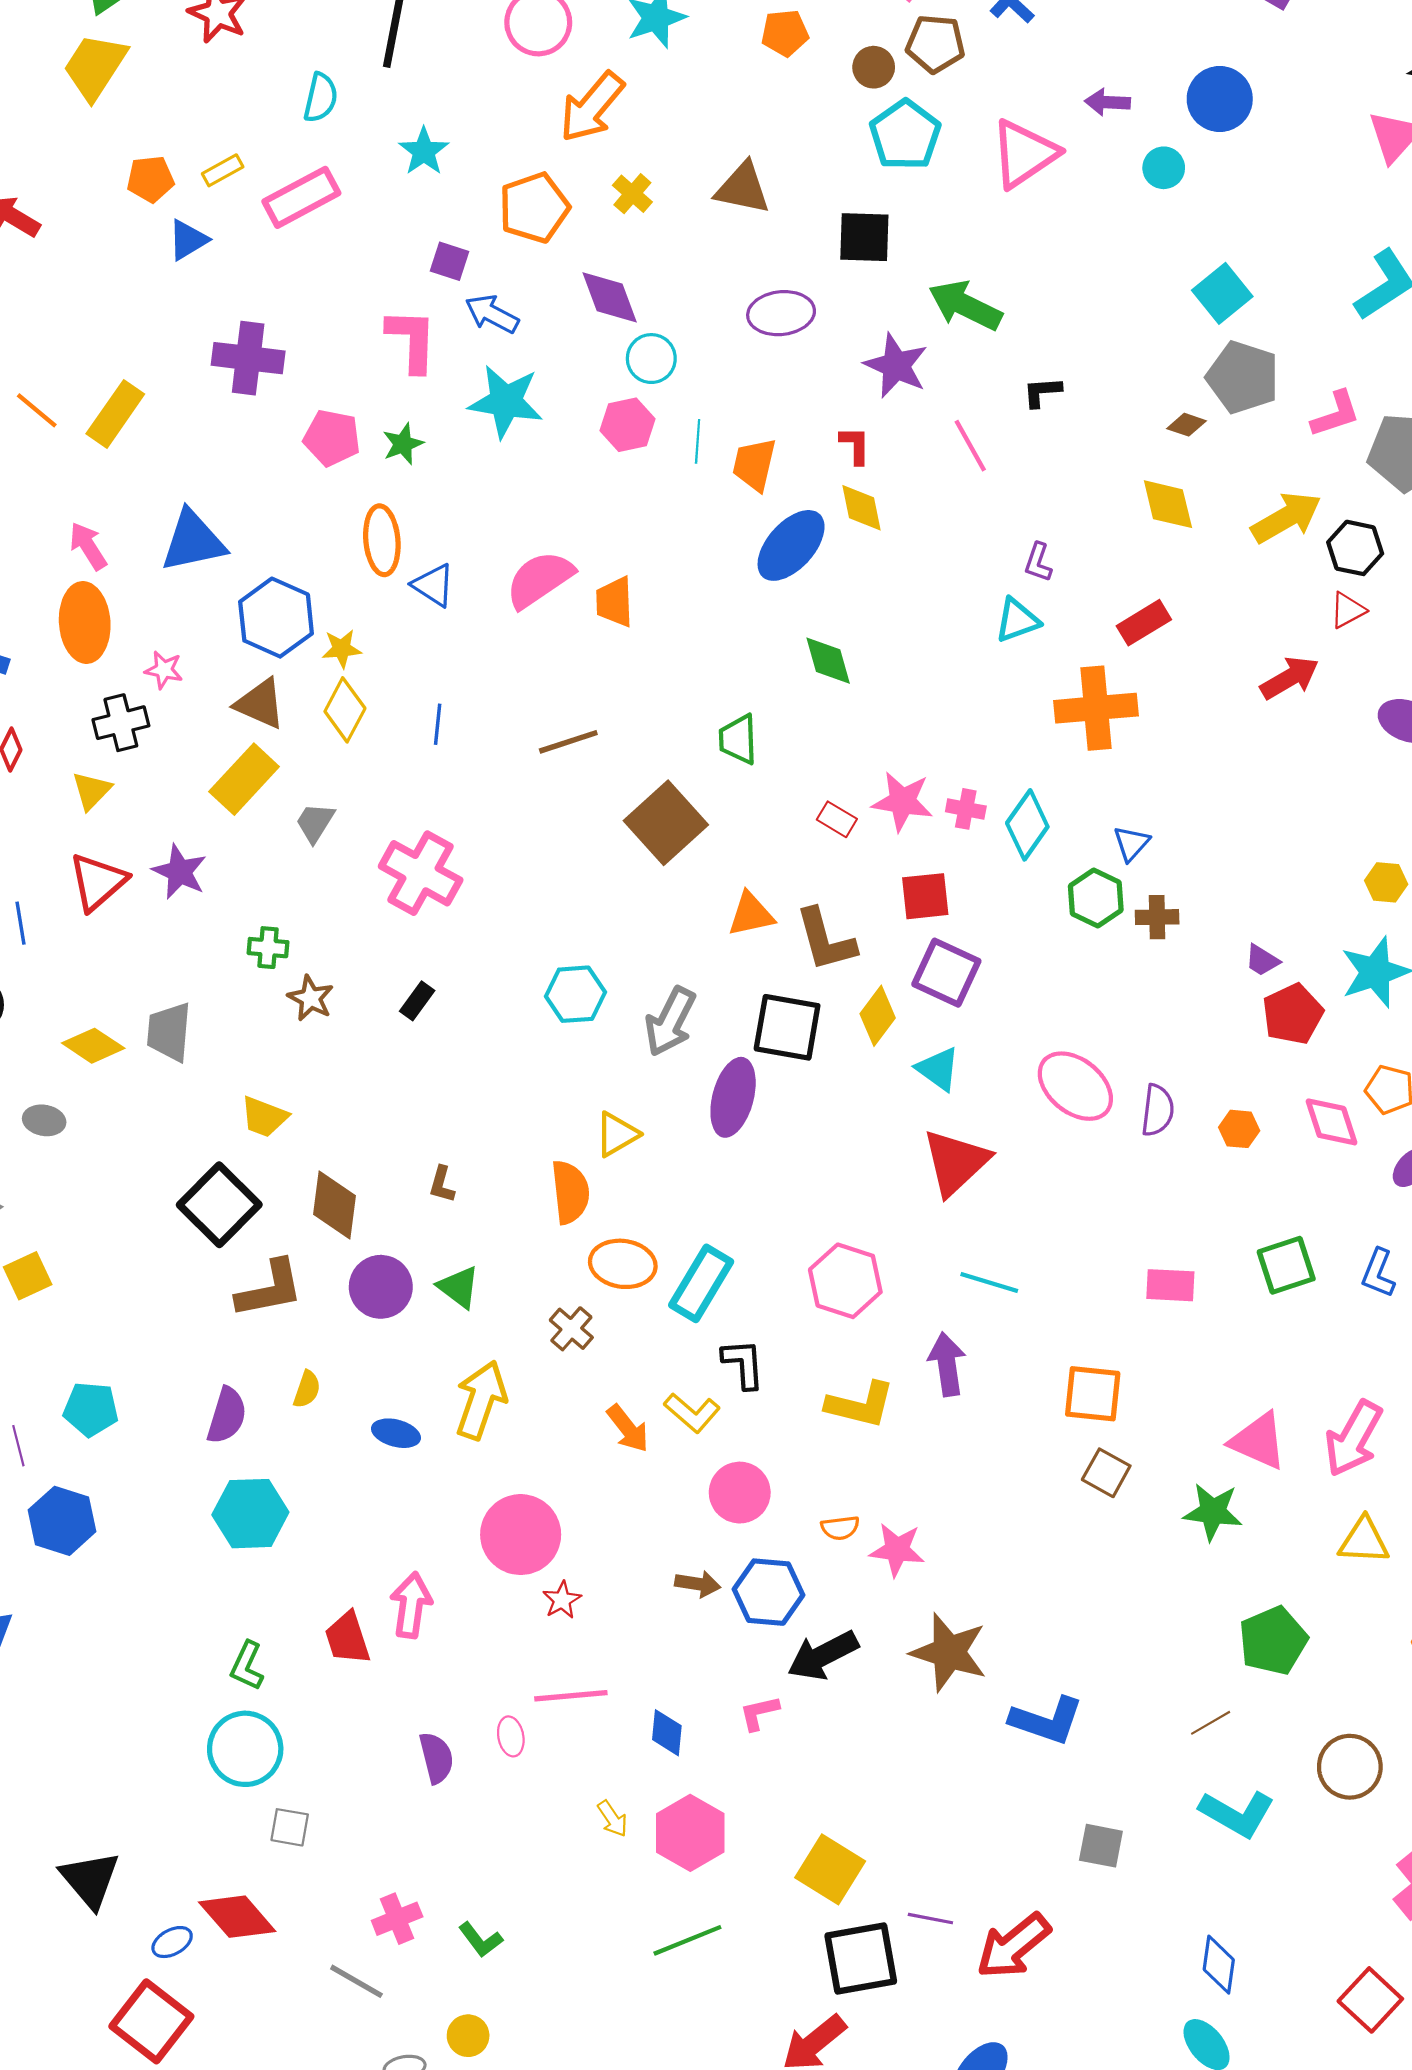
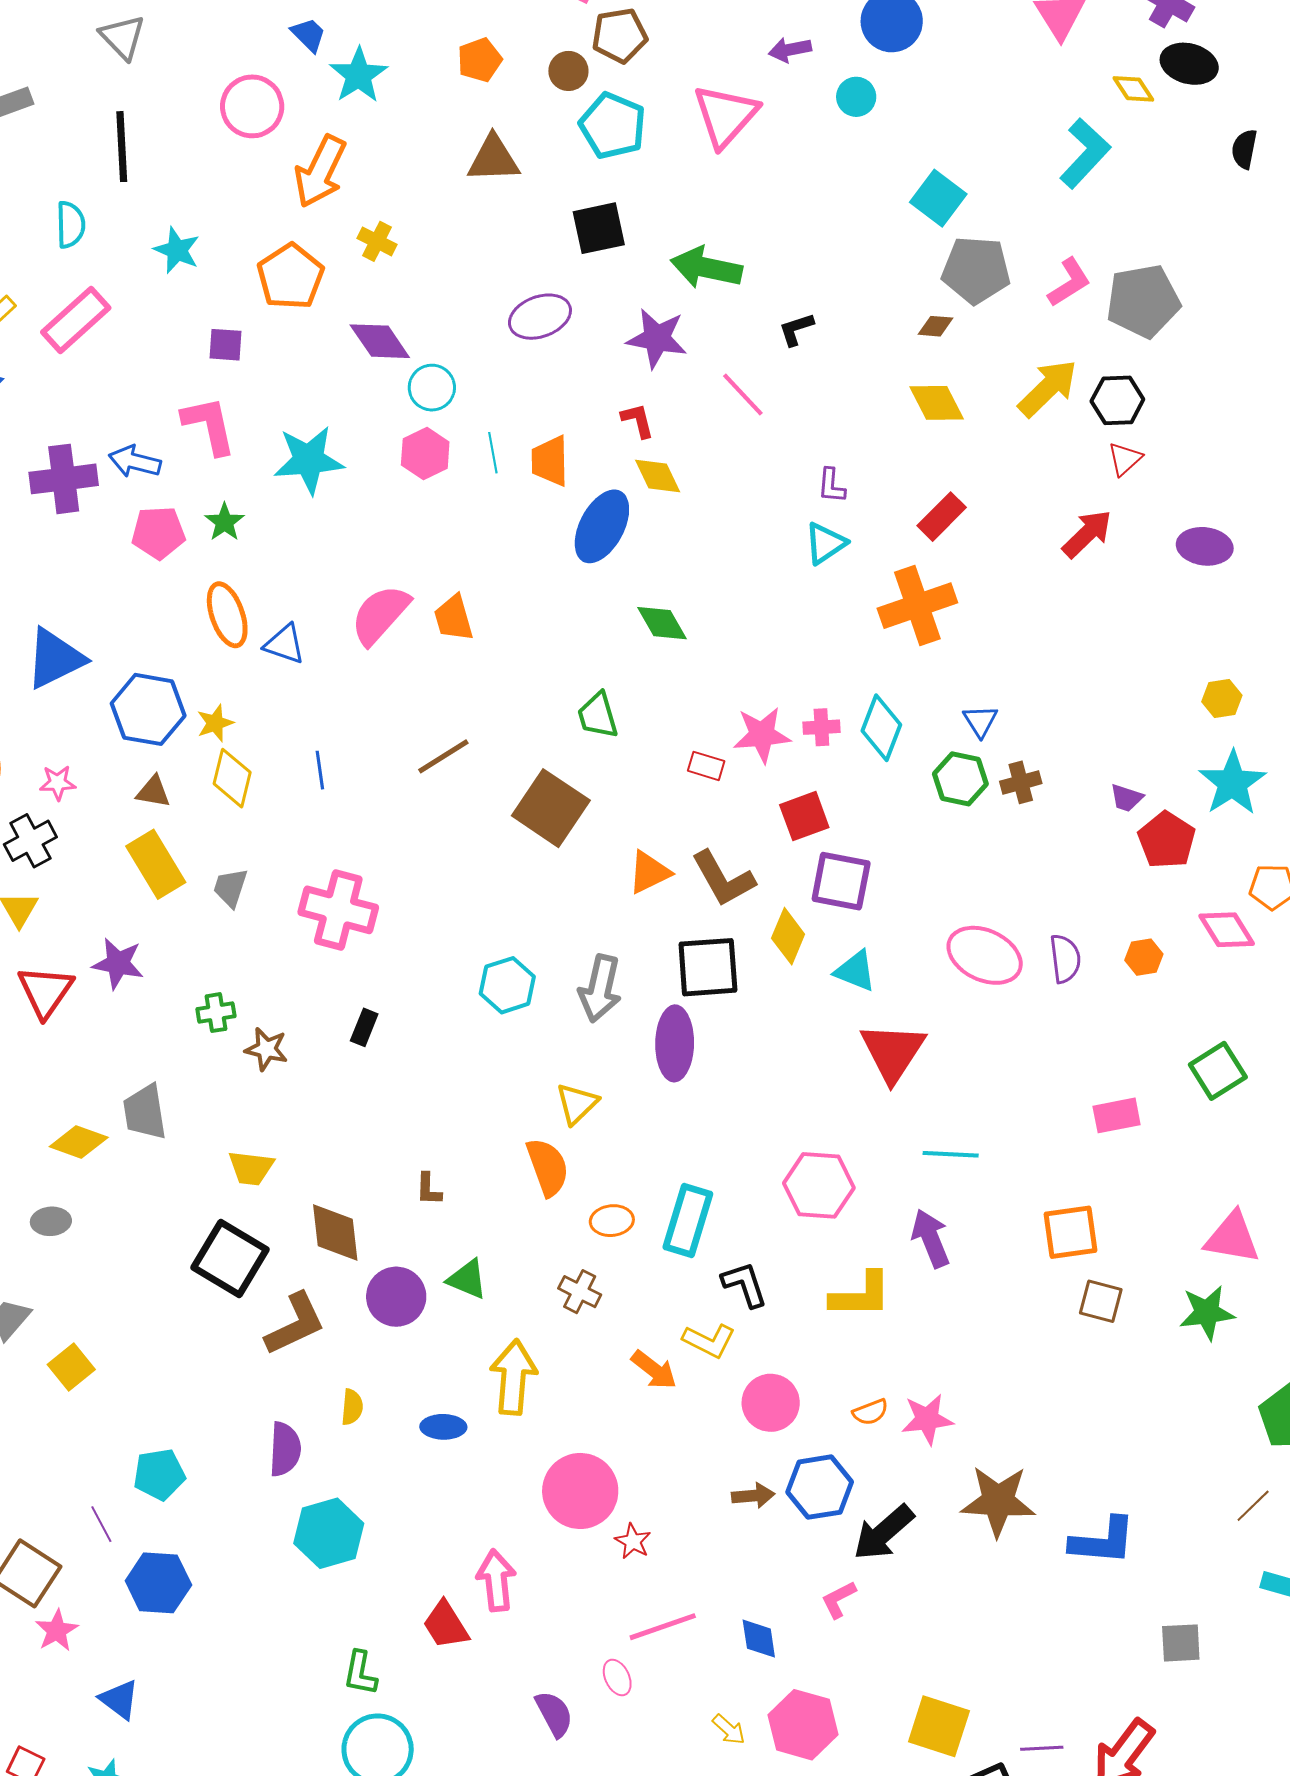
brown triangle: (743, 188) -> (493, 159), moved
blue arrow: (492, 314) -> (135, 461), moved
brown triangle: (260, 704) -> (153, 792), size x0.7
yellow rectangle: (244, 779) -> (156, 864), turned -60
orange ellipse: (623, 1264) -> (612, 1221), size x0.7

